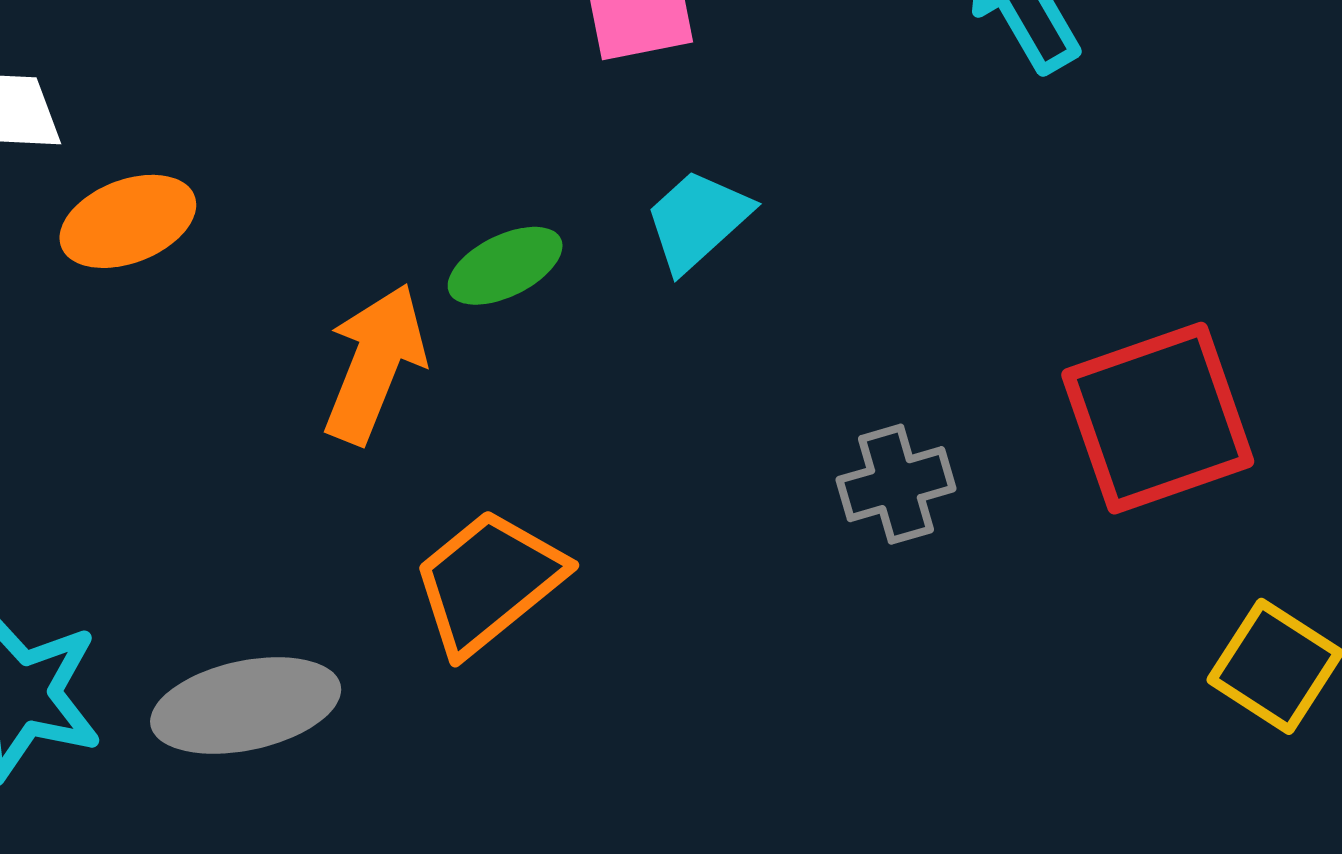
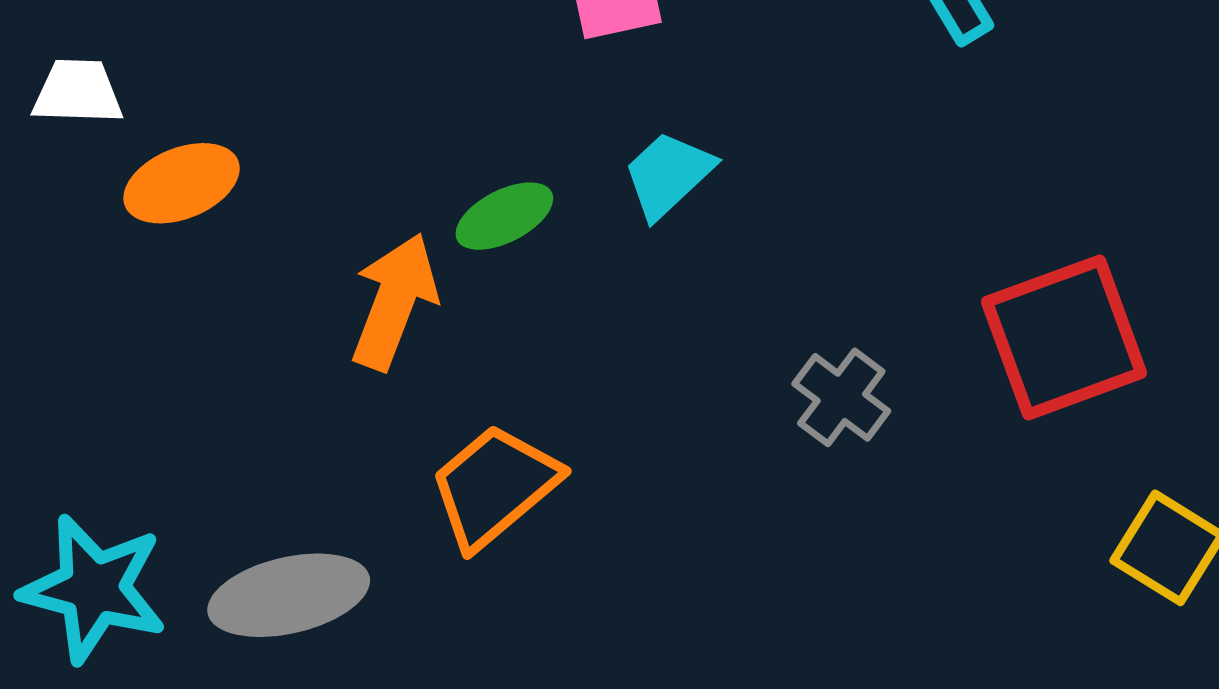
gray cross: (896, 484) -> (841, 397), turned -36

